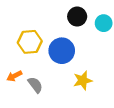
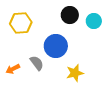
yellow hexagon: (30, 42) -> (21, 23), moved
gray semicircle: (35, 85) -> (37, 63), moved

